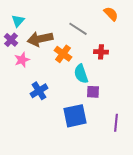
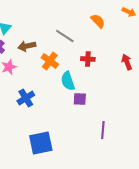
brown arrow: (40, 39) -> (27, 46), size x0.7
blue square: (75, 116) -> (41, 143), moved

